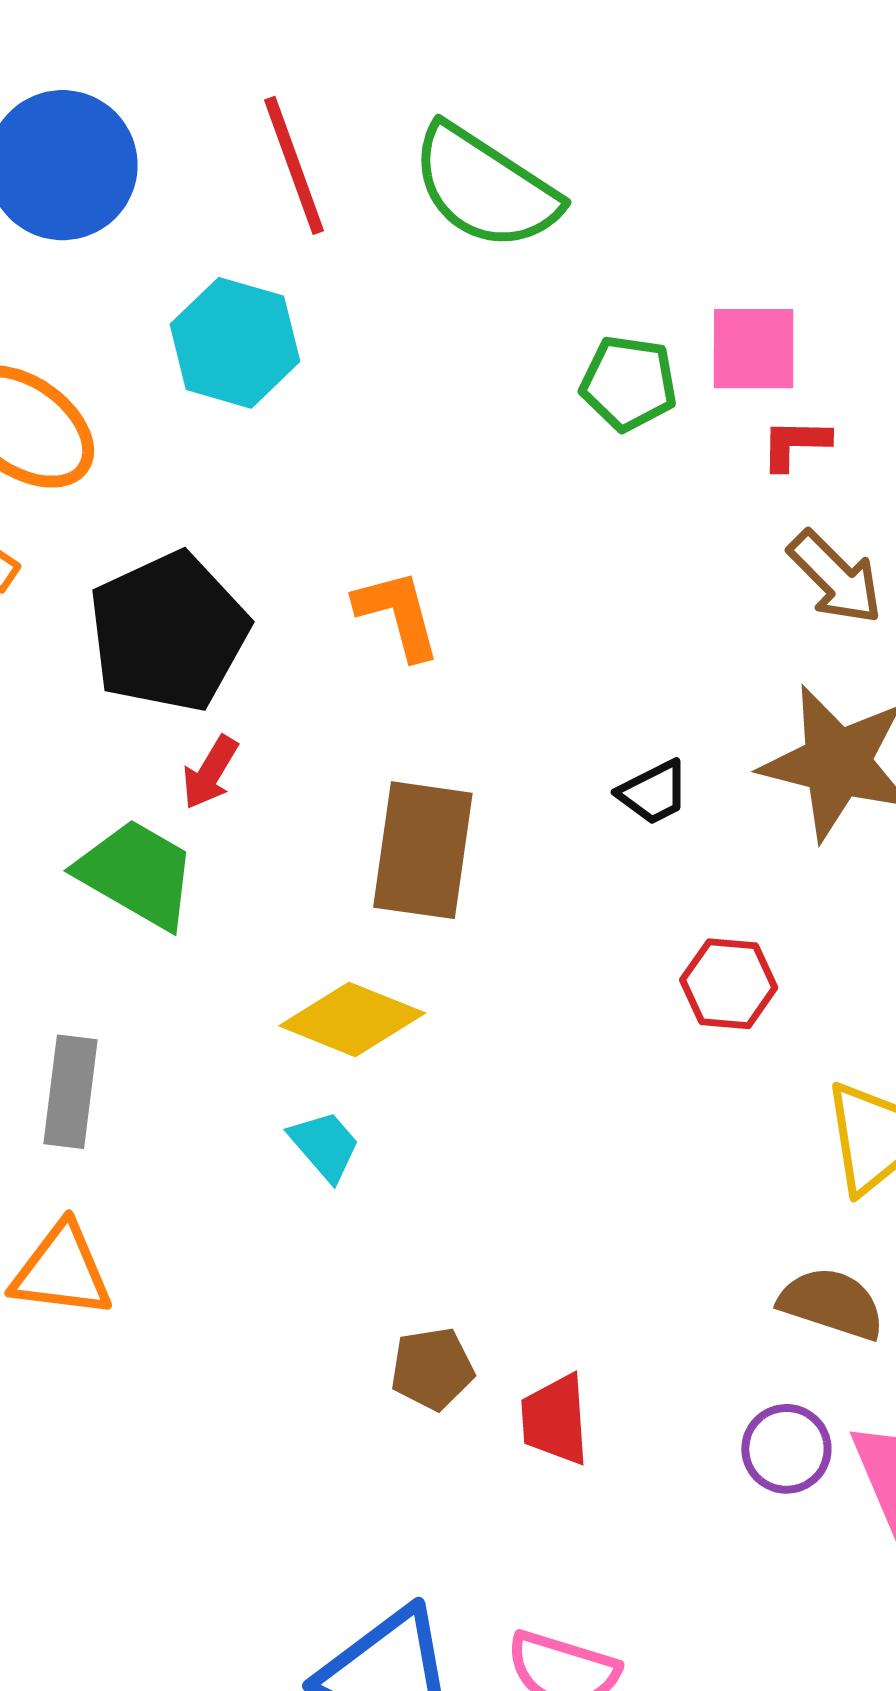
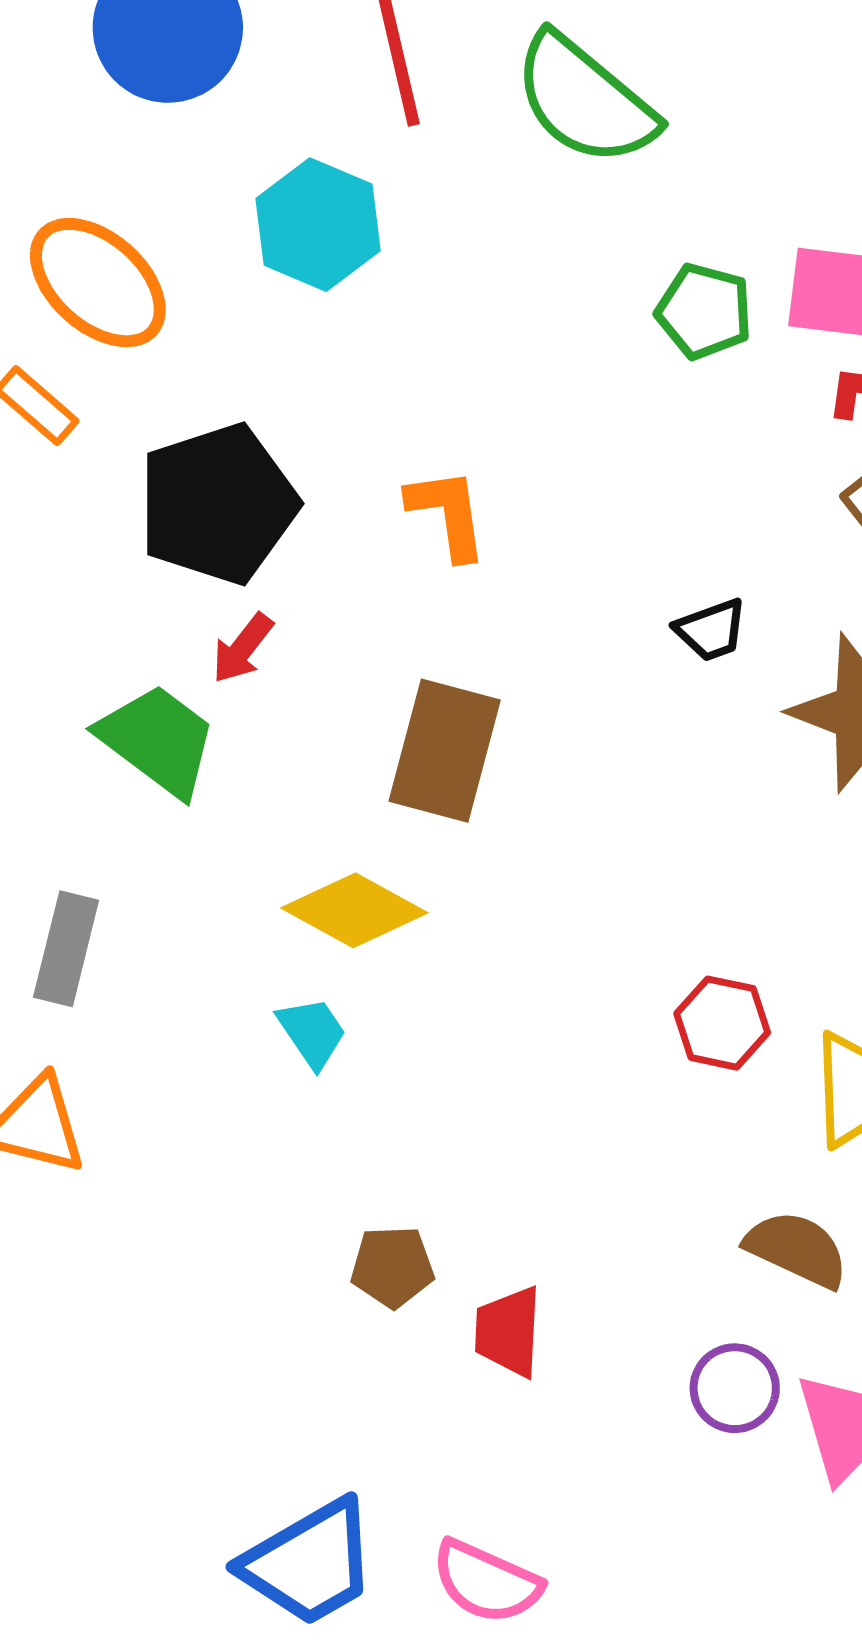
black trapezoid: (653, 792) -> (711, 630), moved
red hexagon: (729, 984) -> (722, 1023), moved

